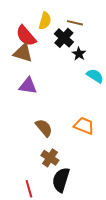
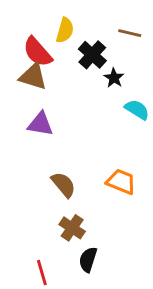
brown line: (75, 23) -> (130, 33), moved
black semicircle: (61, 180) -> (88, 260), size x0.7

